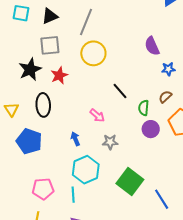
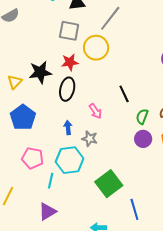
yellow circle: (93, 53) -> (96, 48), moved
black star: (30, 69) -> (40, 72), moved
black ellipse: (43, 105) -> (67, 89), moved
gray star: (110, 142) -> (90, 139), moved
pink pentagon: (43, 189) -> (32, 158), moved

